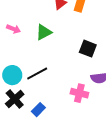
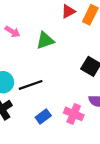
blue rectangle: (38, 110) -> (43, 117), moved

